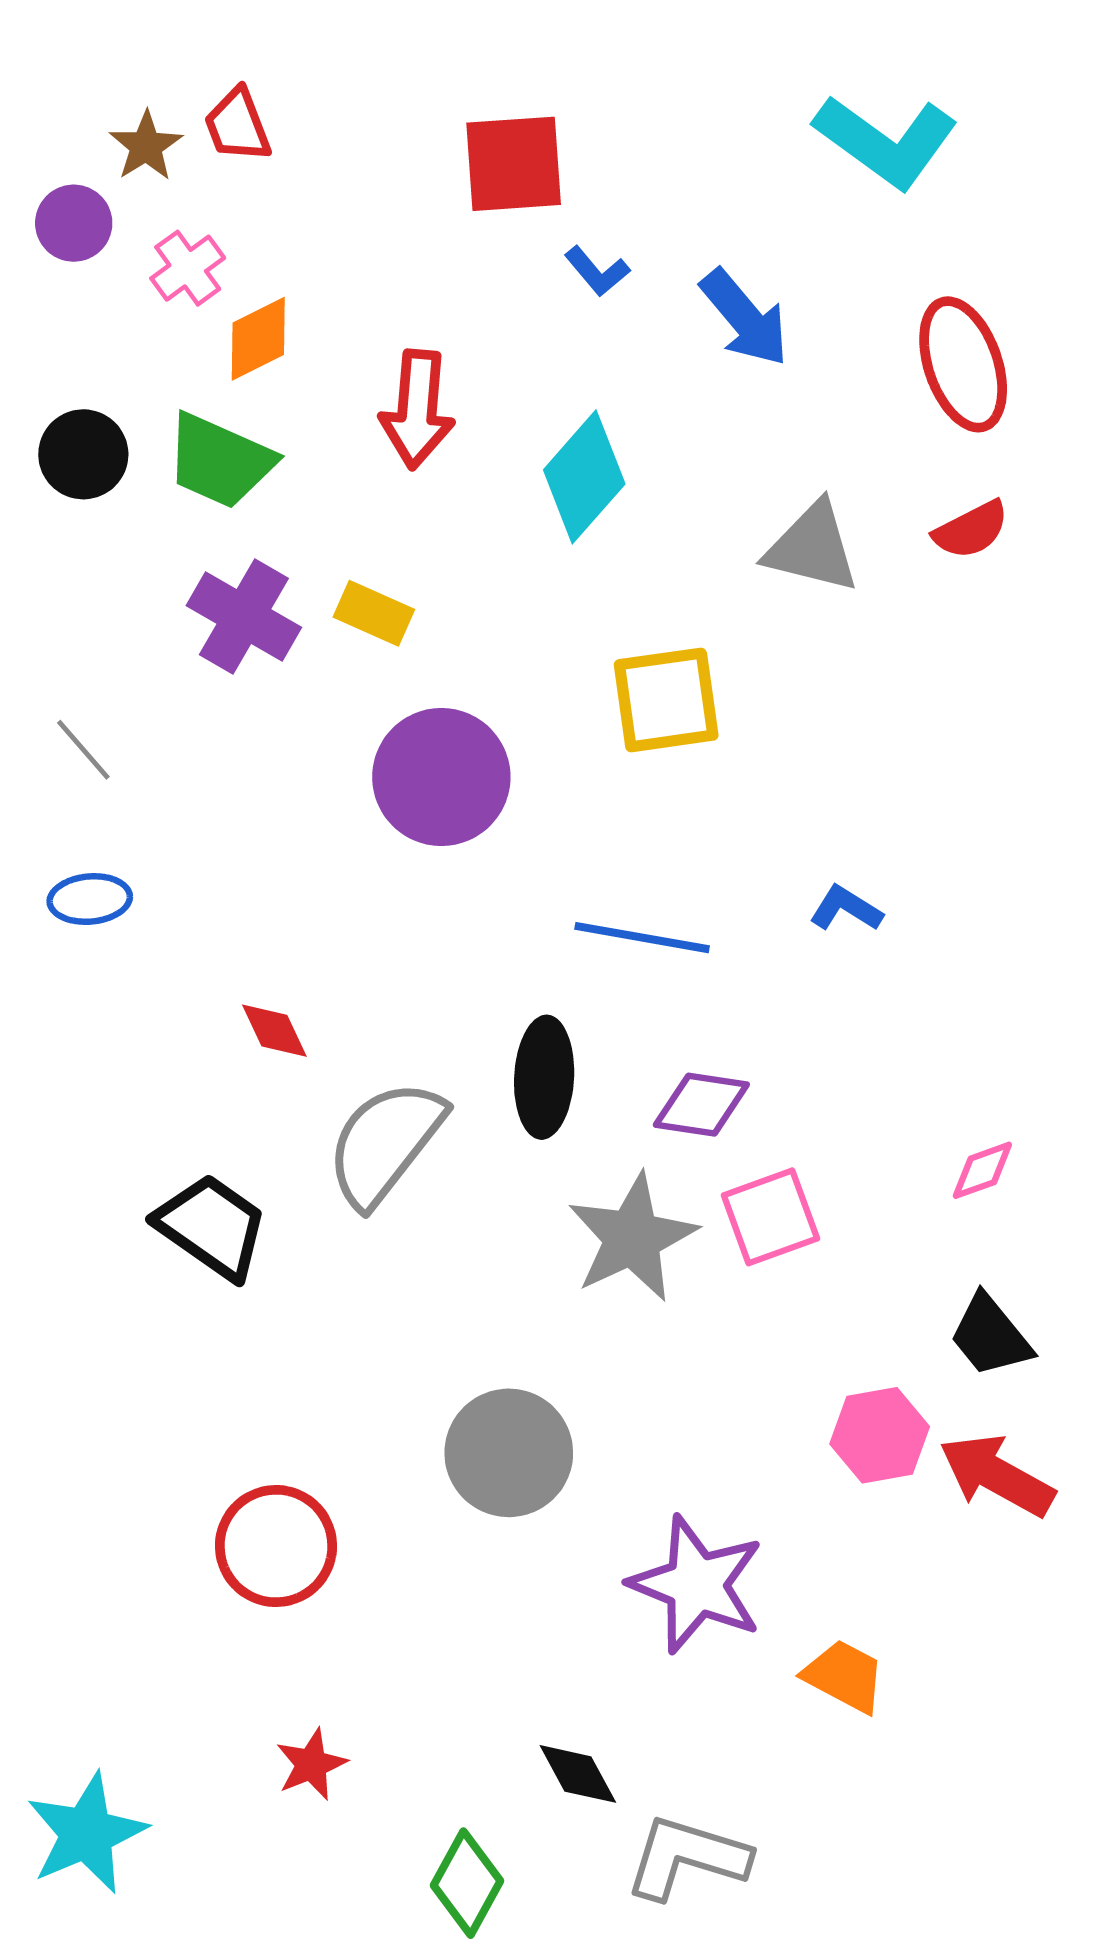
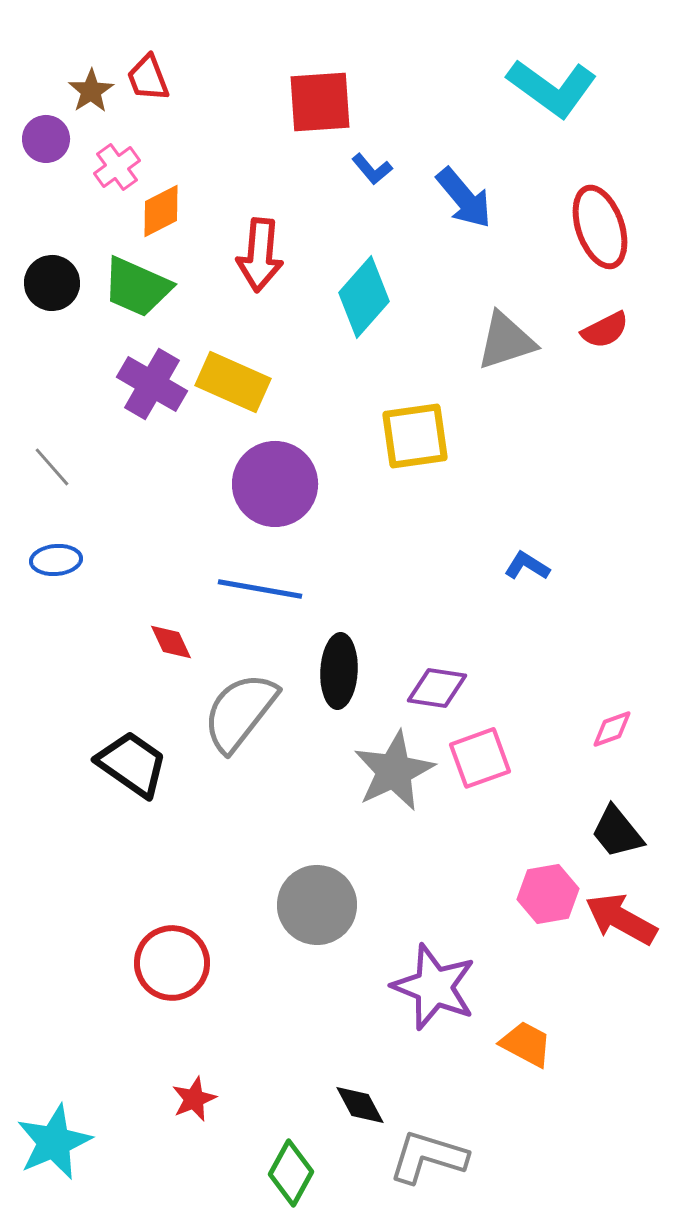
gray triangle: (812, 547) -> (506, 341), turned -32
yellow rectangle: (374, 613) -> (233, 382), size x1.5
blue line: (642, 938) -> (260, 589), moved

